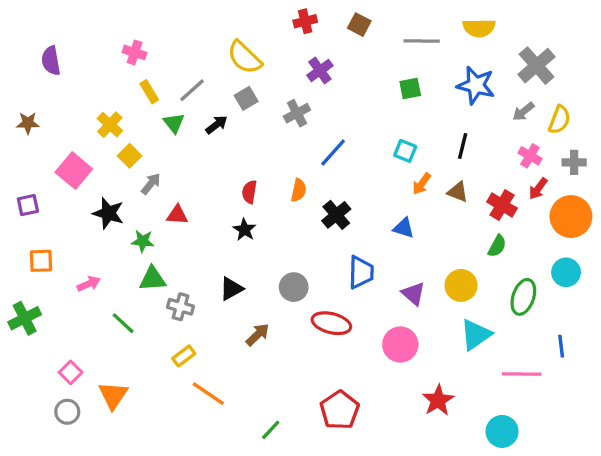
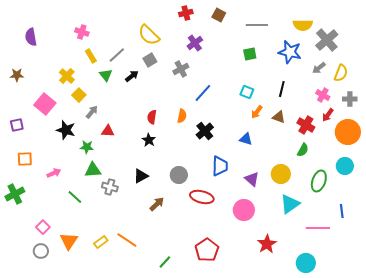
yellow semicircle: (479, 28) -> (303, 25), moved
yellow rectangle: (184, 356) -> (101, 242), moved

